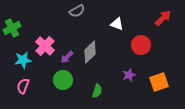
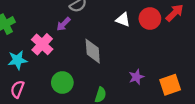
red circle: (141, 45) -> (150, 19), moved
gray diamond: (90, 52) -> (93, 51), turned -50
purple arrow: (67, 57) -> (63, 24), moved

